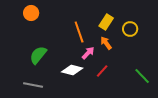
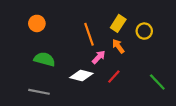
orange circle: (31, 13) -> (37, 23), moved
green semicircle: (38, 55) -> (44, 59), turned 66

